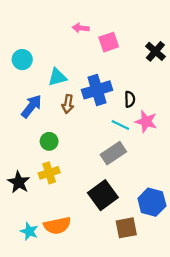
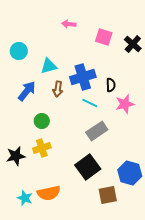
pink square: (109, 42) -> (104, 37), moved, turned 36
pink star: (146, 121) -> (125, 104), turned -30
cyan line: (120, 125) -> (90, 103), moved
black star: (19, 182) -> (16, 156), turned 30

